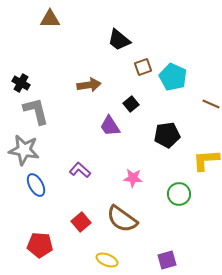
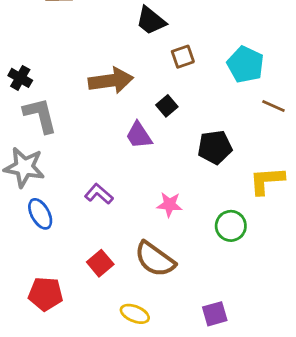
cyan pentagon: (173, 77) -> (245, 65), moved
brown arrow: (89, 85) -> (111, 81), size x1.4

